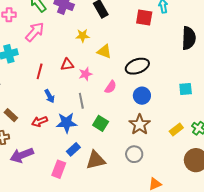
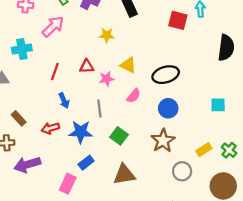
yellow triangle: (104, 51) -> (128, 65), moved
gray circle: (134, 154) -> (182, 171), moved
brown triangle: (96, 160) -> (124, 175), moved

